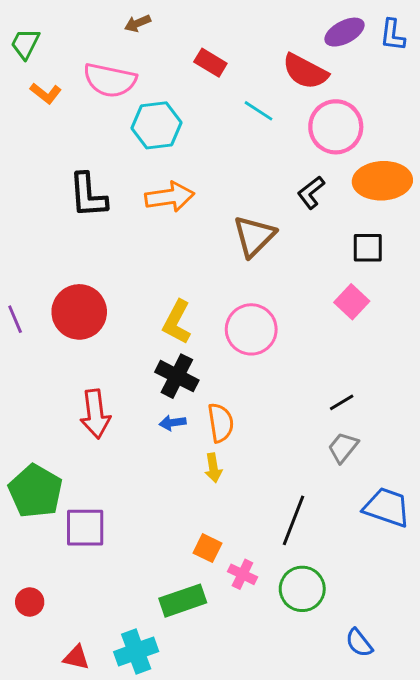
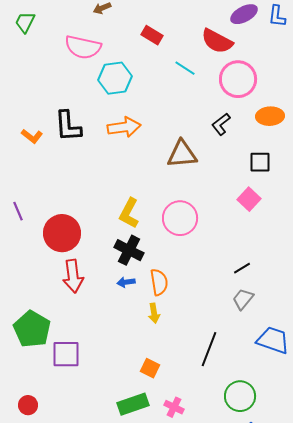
orange L-shape: (46, 93) -> (32, 136), moved
orange ellipse: (382, 181) -> (270, 116), size x0.7
brown triangle: (254, 236) -> (182, 154), turned 40
red circle: (79, 312) -> (62, 233), moved
pink cross: (242, 574) -> (174, 407), moved
green circle: (302, 589) -> (240, 396), moved

